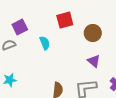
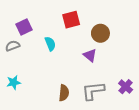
purple triangle: (94, 61) -> (90, 55), moved

